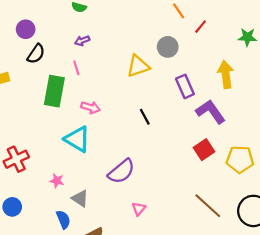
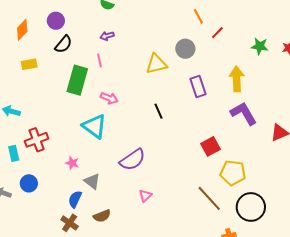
purple L-shape: (211, 112) -> (244, 113), moved
yellow pentagon: (240, 159) -> (233, 173), moved
blue semicircle: (63, 219) -> (75, 199), turned -138

